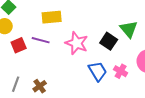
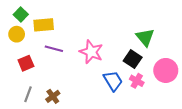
yellow rectangle: (52, 17) -> (44, 25), moved
black square: (109, 41) -> (133, 59), moved
red square: (19, 45) -> (26, 63), moved

